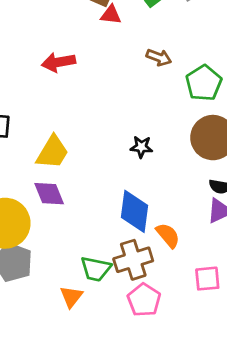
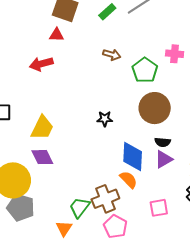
red triangle: (111, 15) -> (57, 35), moved
blue diamond: (134, 211) -> (133, 157), moved
green trapezoid: (96, 269) -> (80, 207), turned 120

